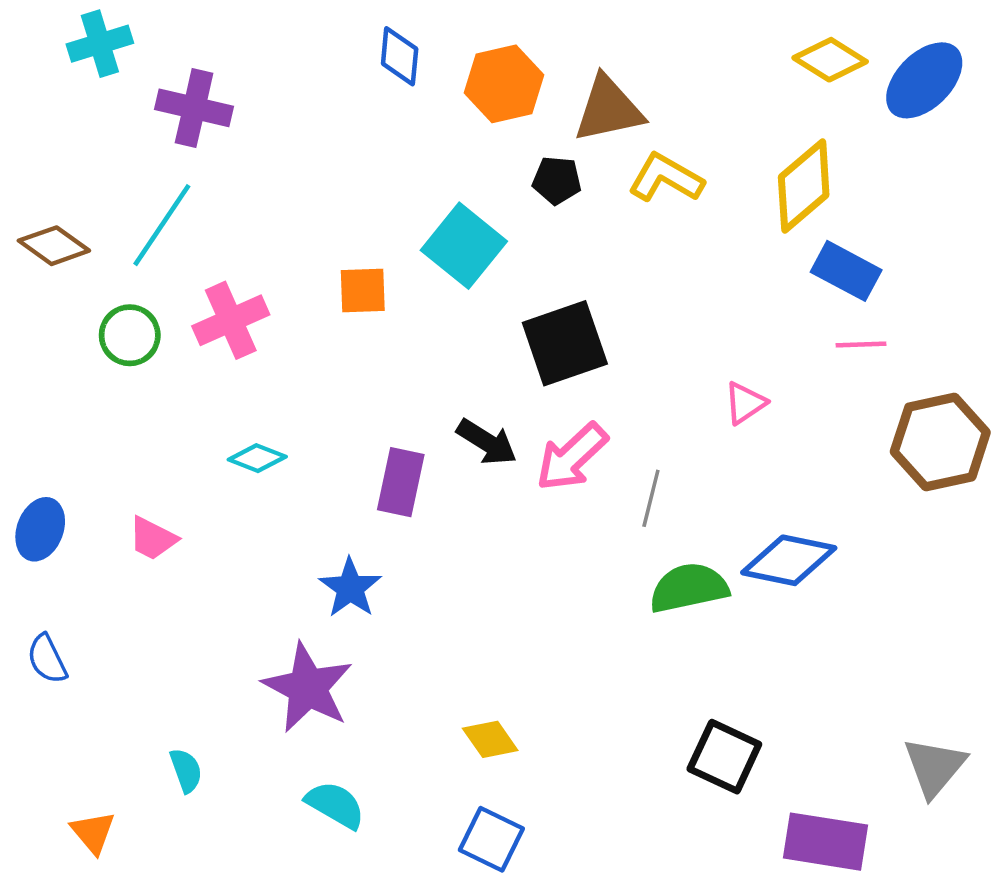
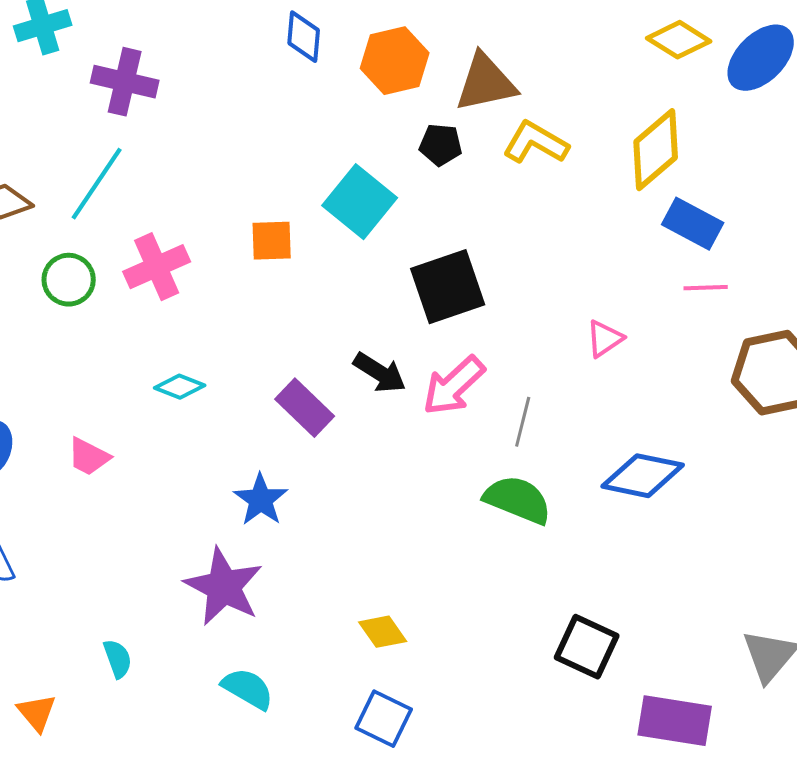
purple rectangle: (401, 482) -> (305, 408), turned -58
green semicircle: (689, 588) -> (518, 500), moved, turned 34

